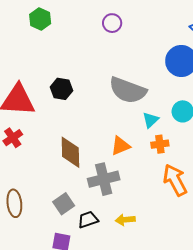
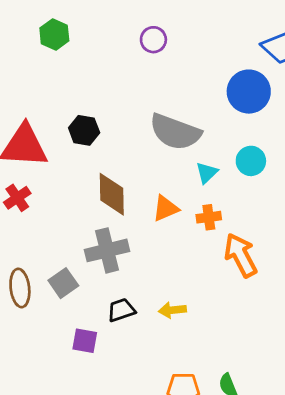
orange cross: (160, 144) -> (209, 217), moved
brown diamond: (70, 152) -> (112, 194), moved
gray cross: (104, 179) -> (107, 250), moved
gray square: (64, 204) -> (63, 283), moved

